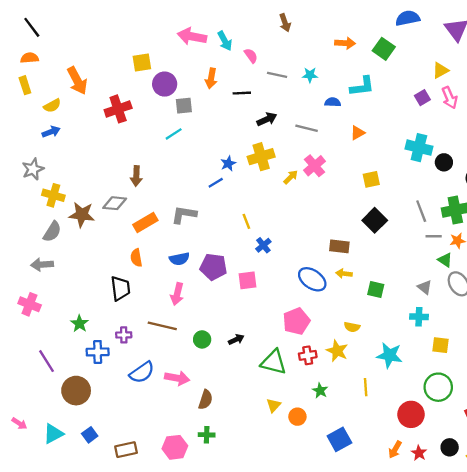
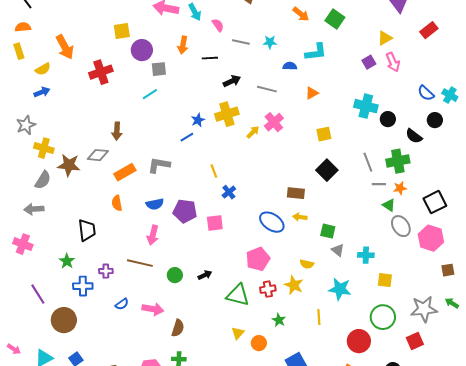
orange arrow: (345, 43) -> (301, 14), turned 36
gray triangle: (425, 287) -> (338, 250), moved
black trapezoid: (120, 288) -> (87, 230), moved
blue semicircle: (142, 372) -> (122, 304), size x0.6

